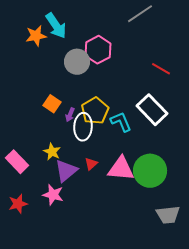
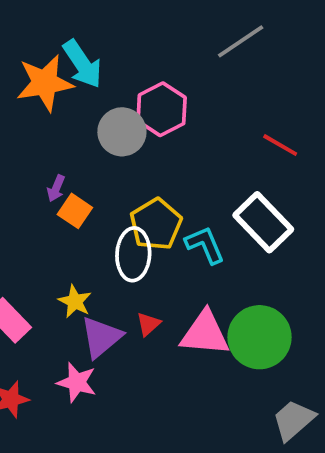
orange star: (36, 36) -> (45, 83), size x1.4
purple arrow: (70, 115) -> (56, 188), moved
gray trapezoid: (168, 215) -> (293, 420), turned 145

